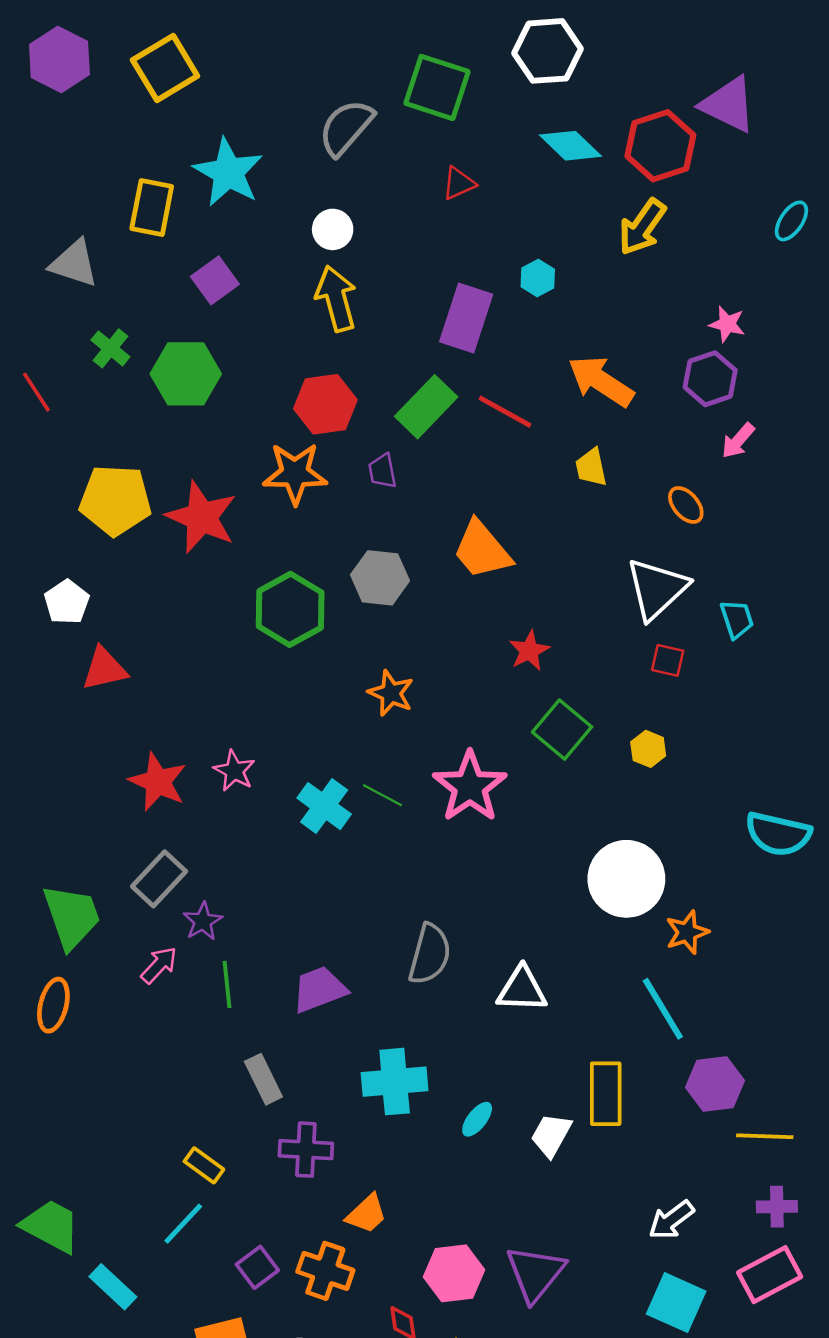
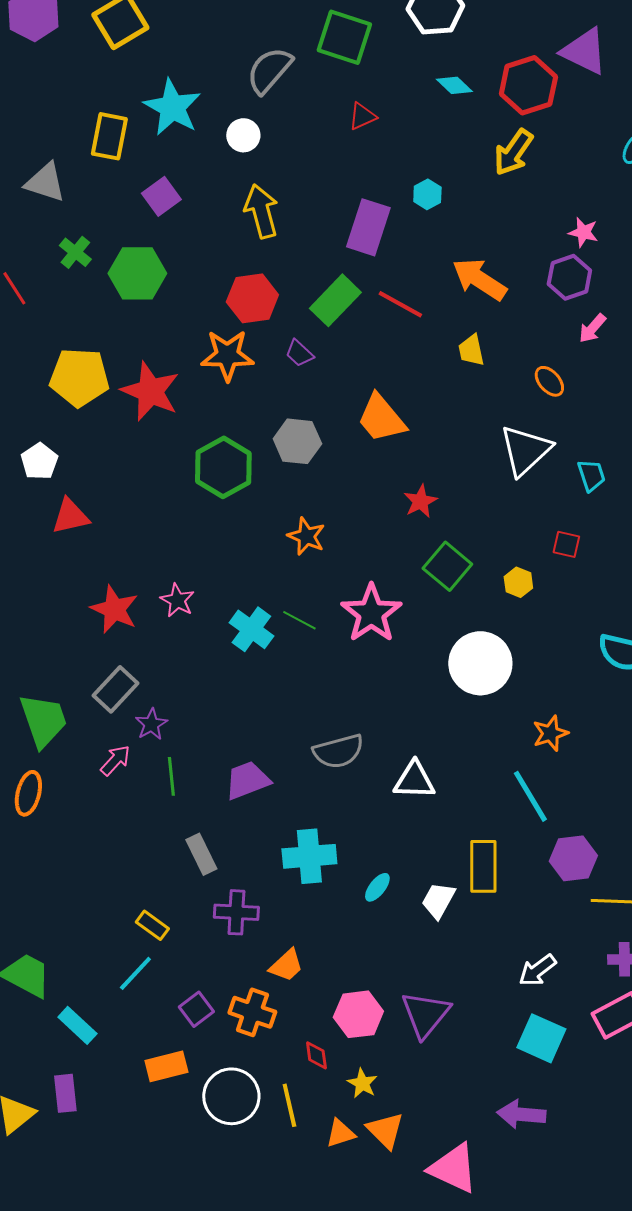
cyan diamond: (571, 146) -> (454, 85), size x0.7
white circle: (333, 229) -> (243, 135), moved
purple trapezoid: (382, 471) -> (299, 353), turned -36
red square: (668, 660) -> (566, 544), moved
white circle: (626, 879) -> (480, 663), moved
gray semicircle: (430, 954) -> (338, 751), turned 60

